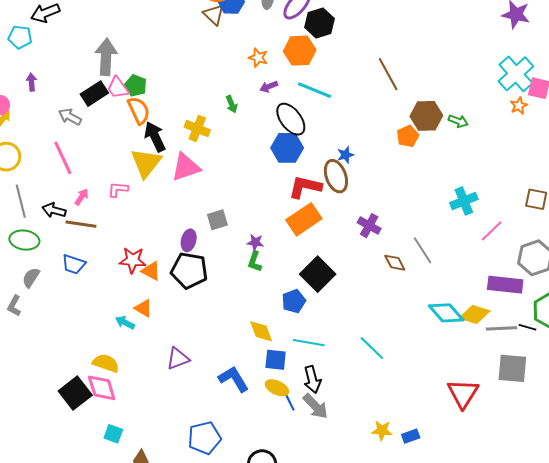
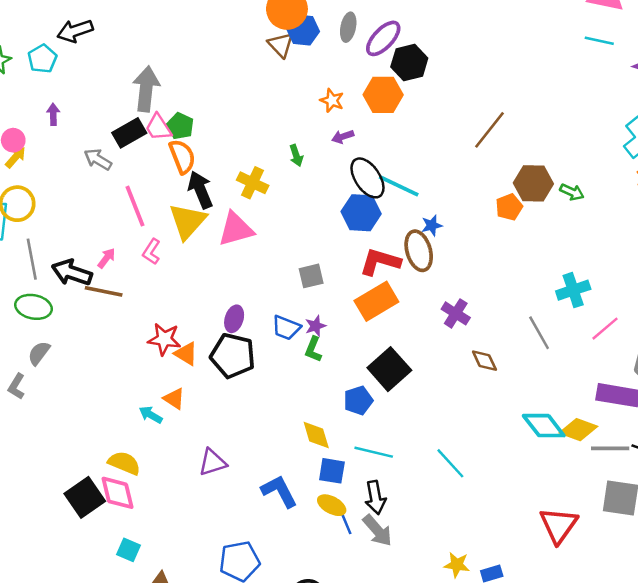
cyan pentagon: (20, 37) -> (42, 59), turned 30
brown line: (388, 74) -> (490, 130), turned 64
cyan line: (314, 90) -> (399, 186), moved
pink line: (63, 158) -> (135, 206), moved
pink L-shape: (118, 189) -> (151, 252), turned -65
black arrow: (54, 210) -> (72, 273), size x1.4
gray square: (217, 220) -> (311, 276), moved
purple star: (255, 242) -> (315, 326), turned -30
gray line: (423, 250) -> (539, 333), moved
blue trapezoid: (74, 264) -> (286, 328), moved

